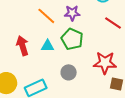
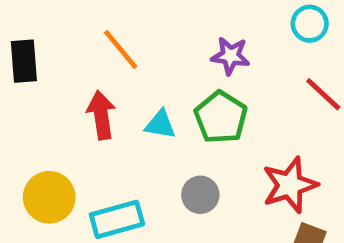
orange line: (46, 16) -> (121, 50), moved
red star: (105, 63) -> (290, 185), turned -30

